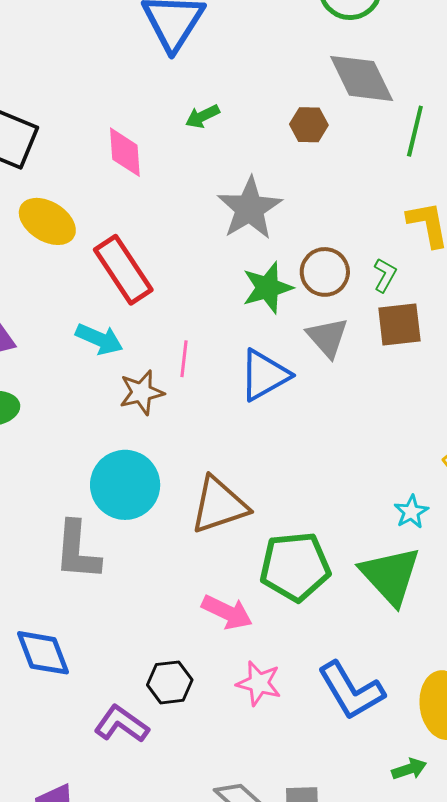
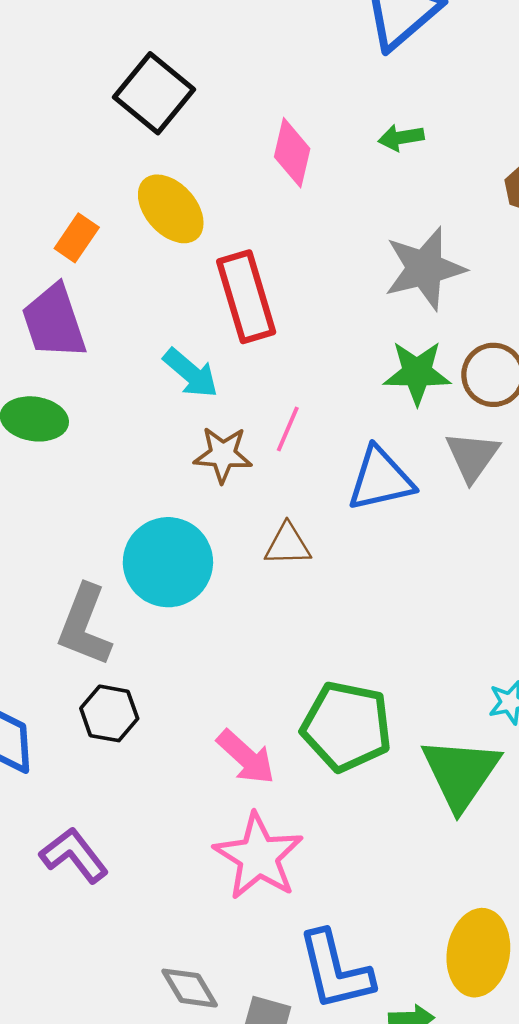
brown triangle: (219, 505) -> (288, 545), moved, size x0.6
black hexagon: (170, 682) -> (109, 713), moved
pink star: (259, 683) -> (258, 856), size x1.5
blue L-shape: (351, 691) -> (335, 971), moved

